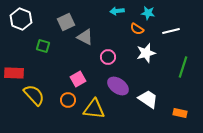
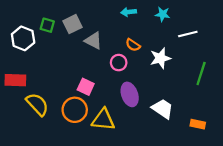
white hexagon: (21, 19) -> (23, 38), moved
orange semicircle: (137, 29) -> (133, 45), moved
green square: (43, 46) -> (47, 25), moved
pink square: (78, 79) -> (86, 87), turned -35
purple ellipse: (118, 86) -> (130, 94), turned 35
orange circle: (68, 100) -> (75, 110), size x1.5

